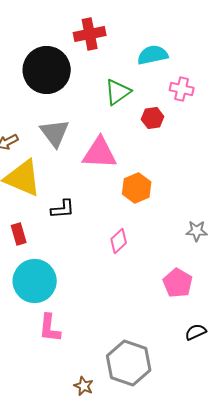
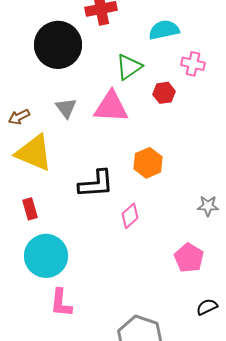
gray triangle: (55, 133) -> (66, 108), size x0.7
pink triangle: (100, 153) -> (111, 107), moved
black L-shape: (63, 209) -> (96, 184), moved, size x1.5

